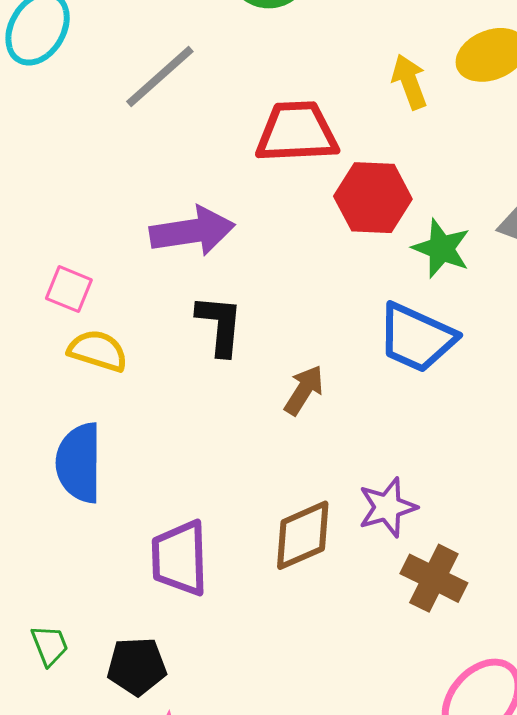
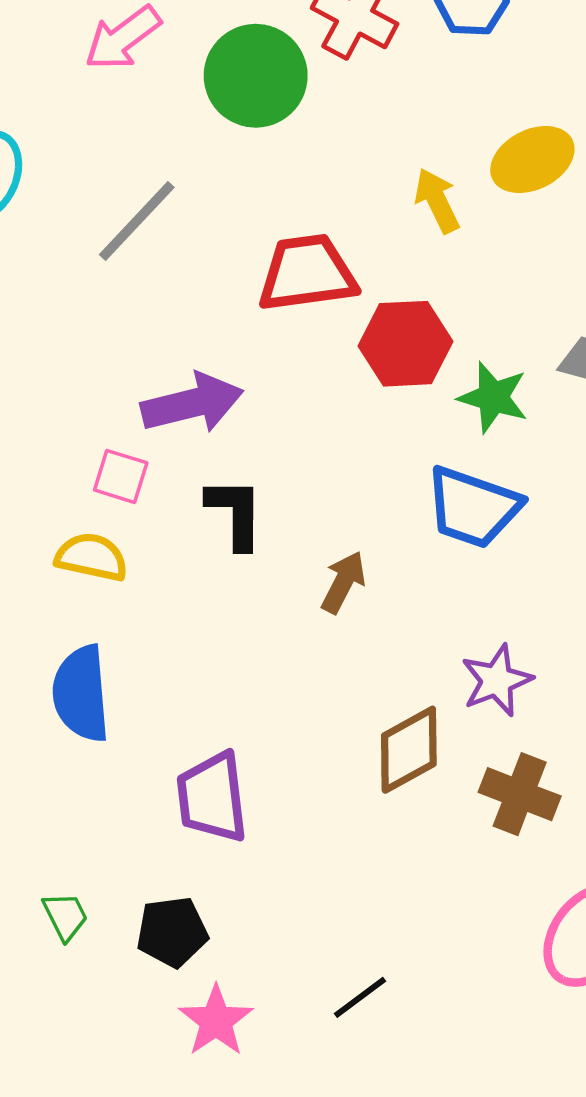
pink square: (69, 289) -> (121, 476), moved
purple star: (387, 507) -> (497, 680), moved
brown diamond: (303, 535) -> (409, 750), moved

